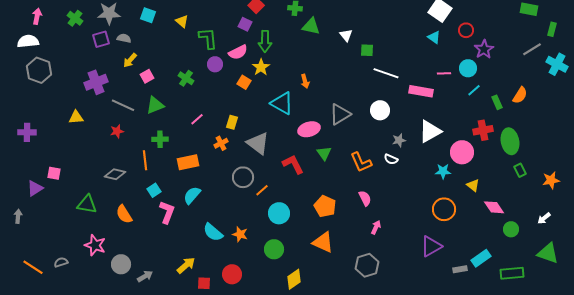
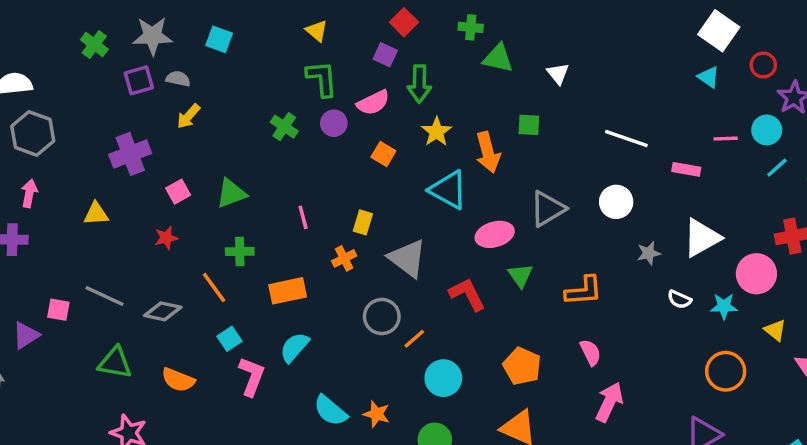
pink arrow: (37, 16) -> (29, 193), moved
yellow triangle: (182, 21) -> (317, 31), moved
green square: (367, 50) -> (529, 125), moved
yellow star: (261, 67) -> (436, 132), moved
pink square: (147, 76) -> (178, 192), moved
green cross: (186, 78) -> (284, 127), moved
orange arrow: (305, 81) -> (488, 152), size x1.6
pink rectangle: (421, 91) -> (686, 169), size x0.7
gray line: (123, 105) -> (105, 296), moved
pink line: (197, 119) -> (303, 217), turned -64
white semicircle: (391, 159) -> (679, 299), moved
orange line: (145, 160) -> (214, 287), turned -30
orange L-shape: (361, 162) -> (584, 291), turned -70
orange semicircle: (124, 214) -> (178, 380), turned -36
pink arrow: (376, 227) -> (609, 402), size x1.6

